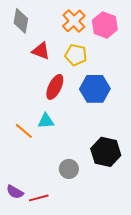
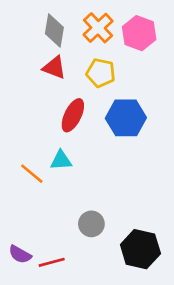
gray diamond: (21, 21) -> (54, 30), moved
black hexagon: (106, 152) -> (140, 249), moved

